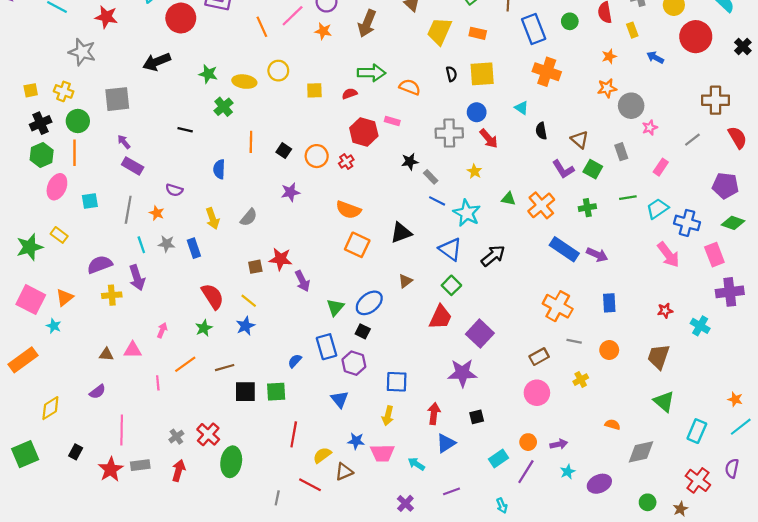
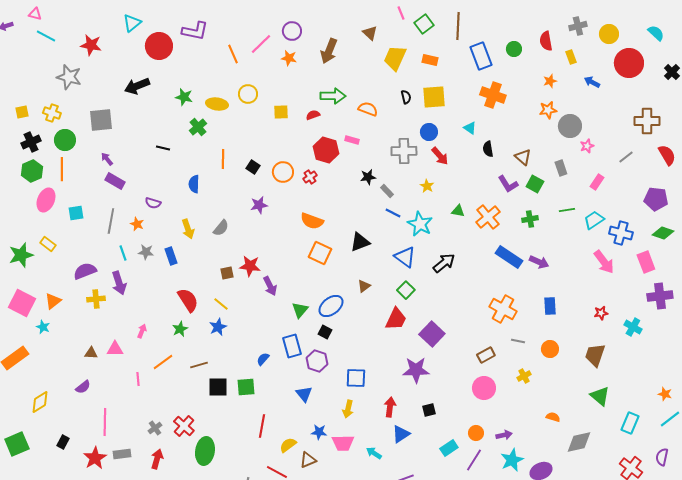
cyan star: (568, 472) -> (512, 460), size x1.6

